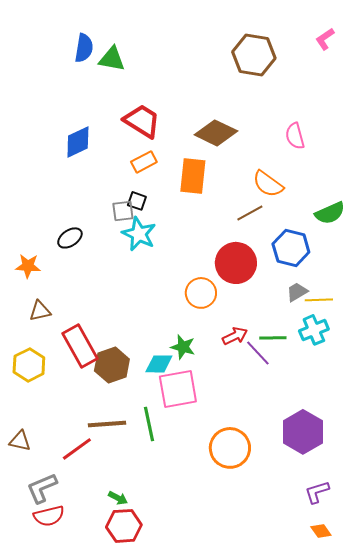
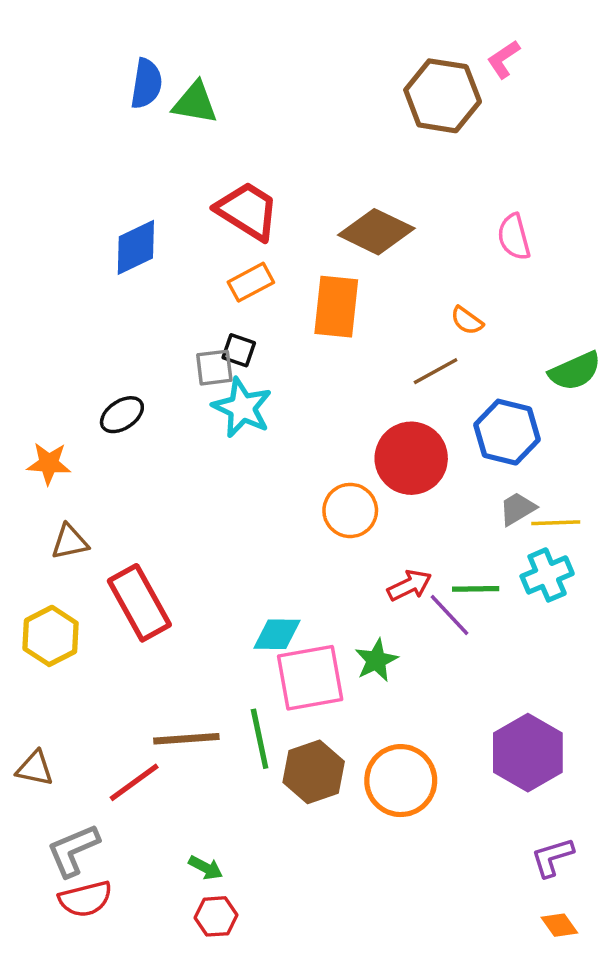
pink L-shape: (325, 39) -> (504, 59), moved
orange semicircle: (268, 184) -> (467, 321), size x0.6
green star: (183, 347) -> (376, 660), moved, turned 30
brown hexagon: (112, 365) -> (314, 772), moved
red hexagon: (124, 526) -> (216, 916), size x0.7

